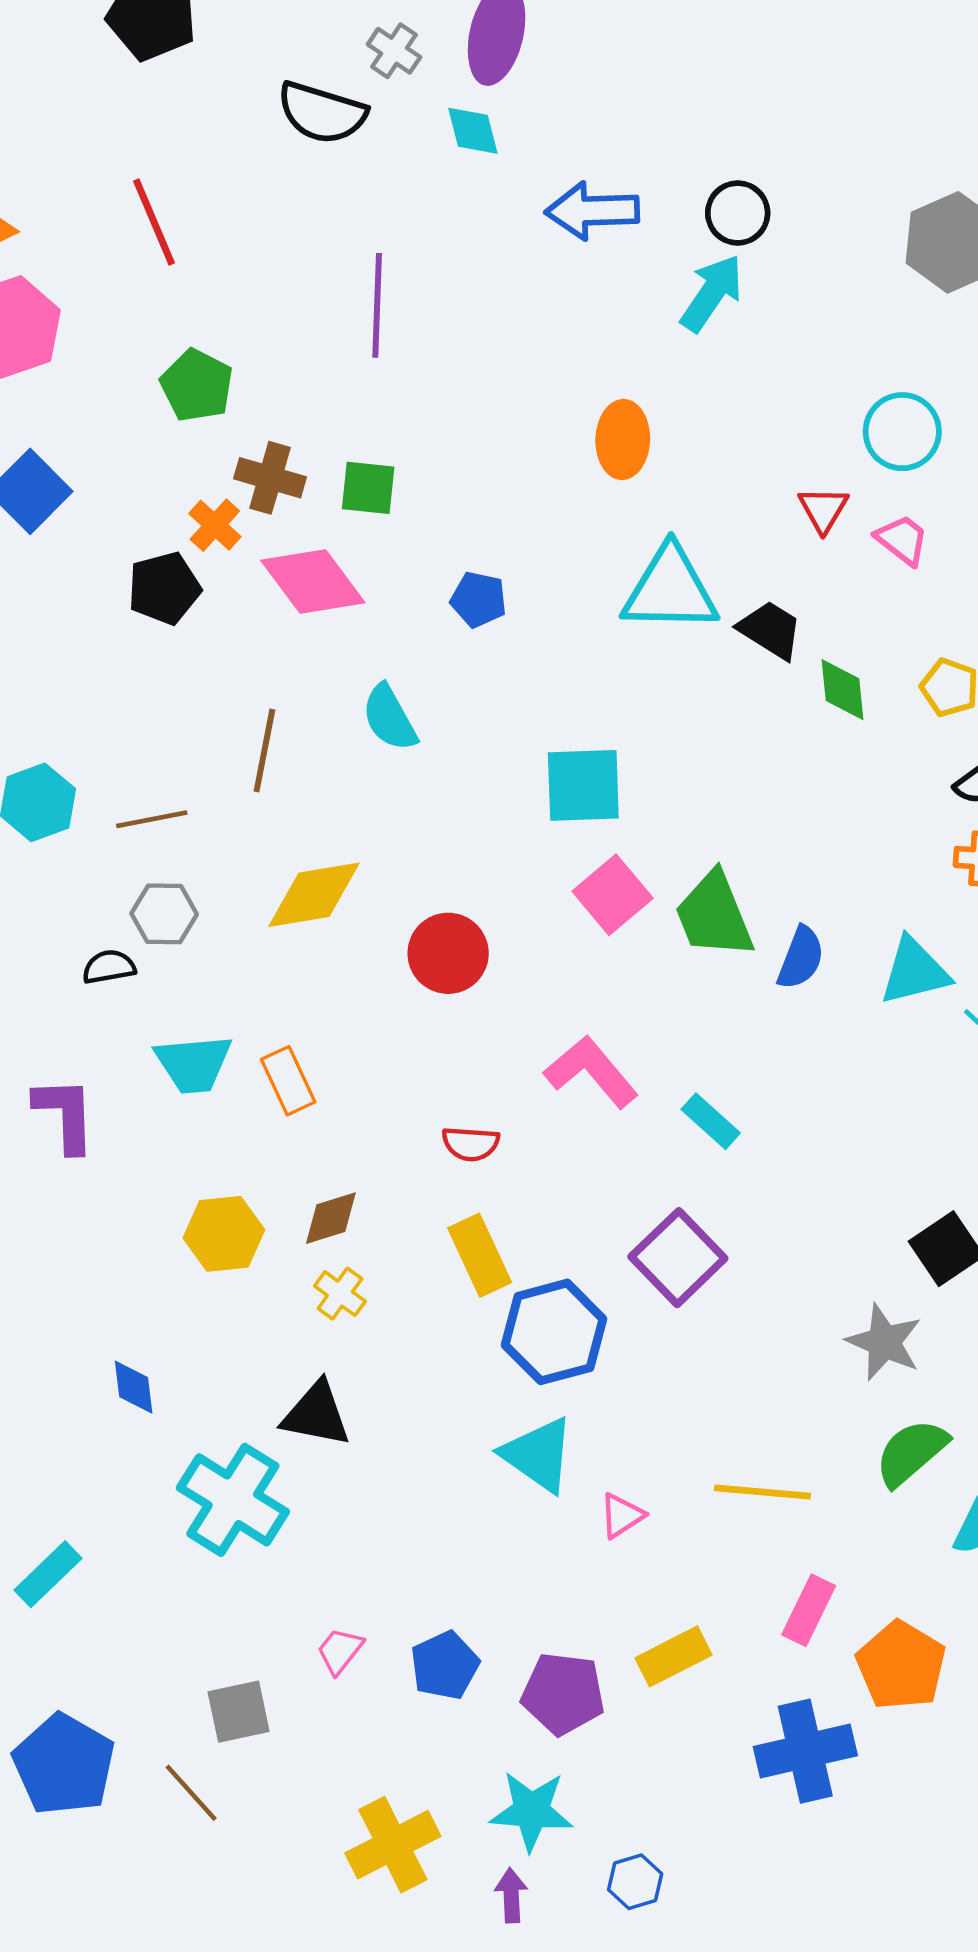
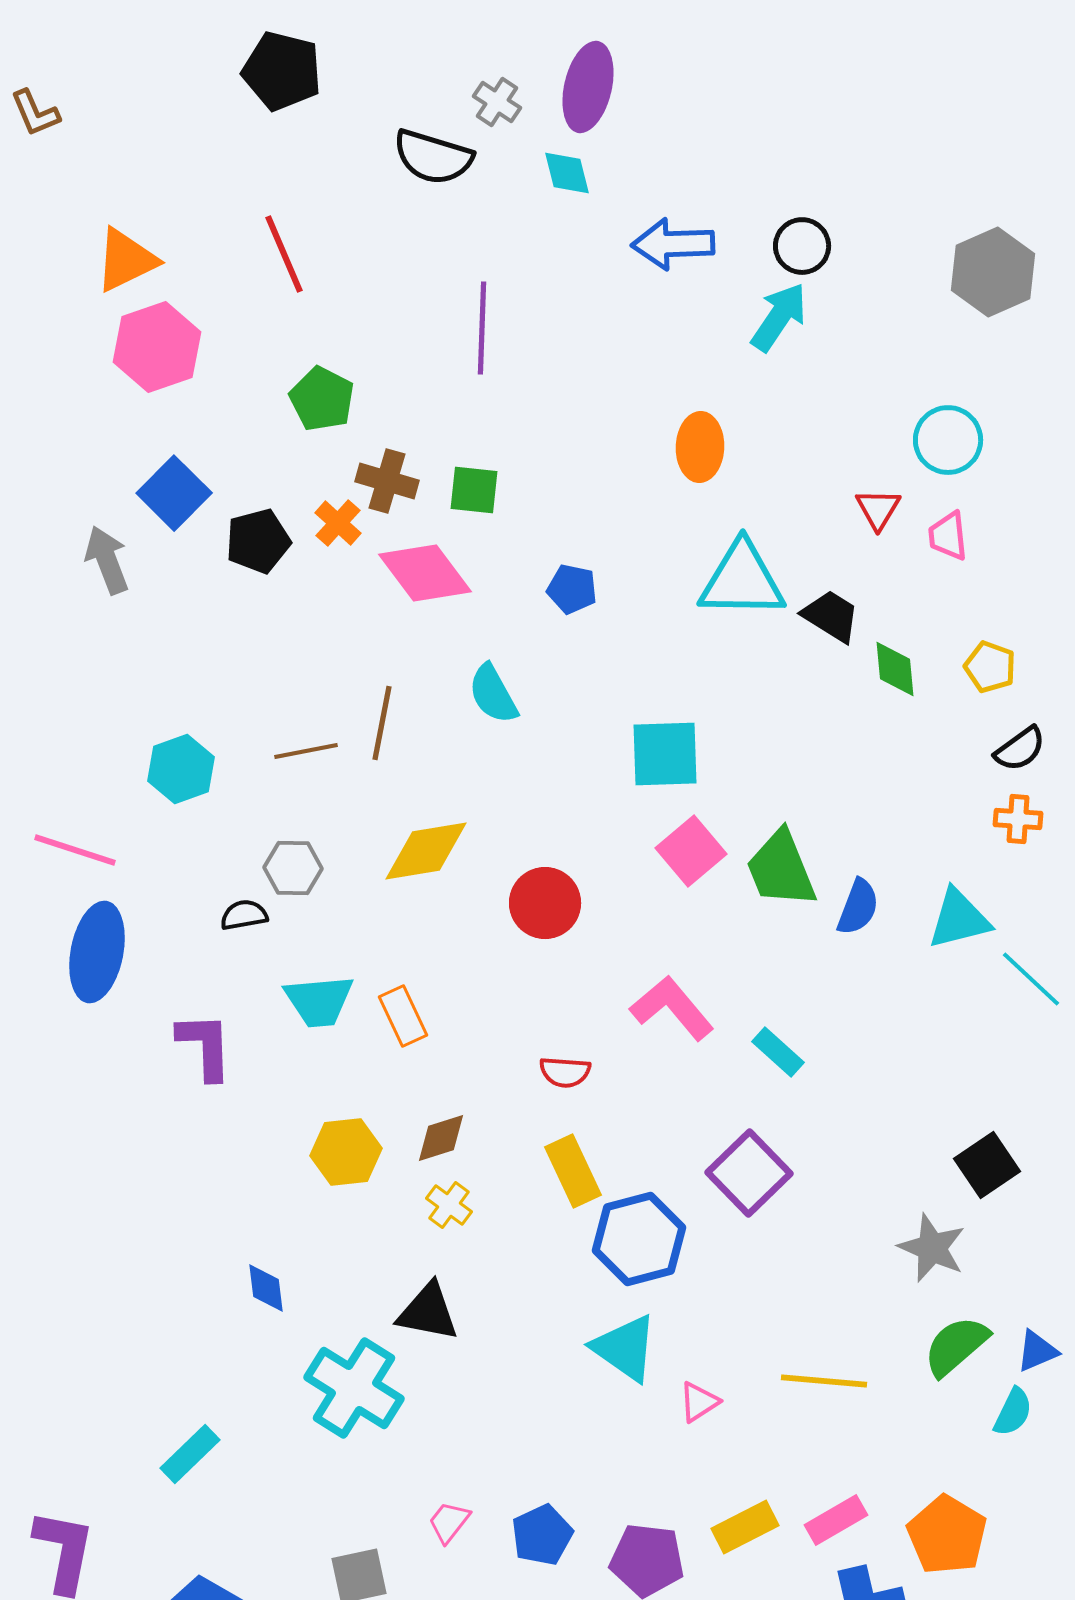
pink trapezoid: (902, 540) -> (948, 536), turned -134
black pentagon: (164, 588) -> (258, 541), moved
brown line: (152, 819) -> (306, 751), moved
pink rectangle: (809, 1610) -> (836, 1520), moved, turned 34

